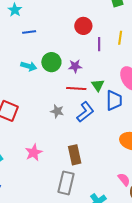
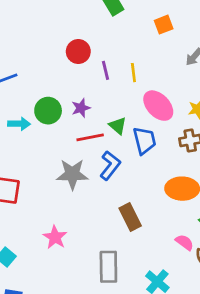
yellow line: (120, 38) -> (133, 73), moved
gray star: (57, 111) -> (72, 174), size x1.6
brown rectangle: (75, 155) -> (130, 217), moved

